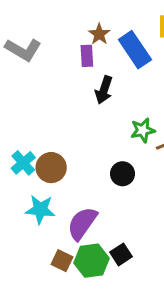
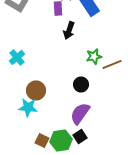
cyan cross: (23, 163) -> (17, 57), moved
brown circle: (51, 168) -> (36, 90), moved
purple semicircle: (82, 223) -> (80, 113), moved

